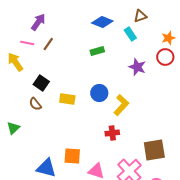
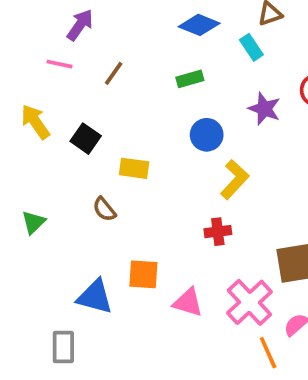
brown line: (48, 44) -> (114, 73), moved
yellow arrow: (15, 62) -> (35, 122), moved
blue circle: (99, 93) -> (207, 135), moved
brown semicircle: (35, 104) -> (104, 209), moved

